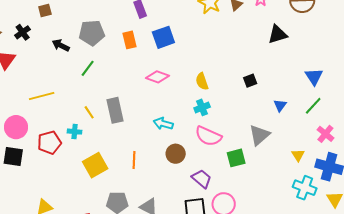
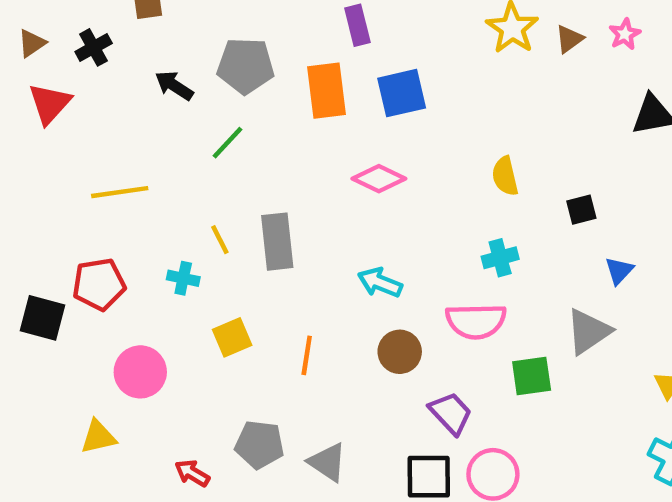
orange rectangle: (130, 40) -> (327, 91), size x1.4
yellow semicircle: (202, 81) -> (505, 176), moved
blue triangle: (280, 105) -> (619, 271), moved
cyan cross: (202, 107) -> (500, 258), moved
pink circle: (16, 127) -> (140, 372), moved
pink semicircle: (208, 136) -> (476, 321), turned -32
red pentagon: (49, 143) -> (99, 284), moved
yellow square: (95, 165) -> (232, 337), moved, size x0.7

